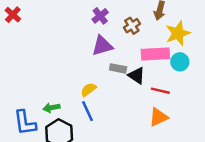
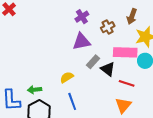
gray rectangle: (118, 68) -> (93, 62), turned -64
blue line: (88, 111) -> (72, 101), moved
orange triangle: (158, 117) -> (123, 105), turned -30

